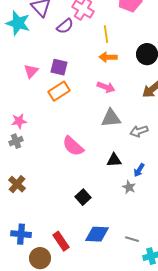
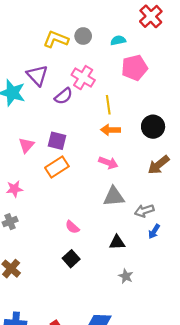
pink star: (19, 121) -> (14, 189), moved
pink semicircle: (73, 146) -> (72, 227), size x0.6
blue arrow: (139, 170) -> (154, 231), moved
gray star: (129, 187) -> (126, 276), moved
black square: (83, 197) -> (71, 259), moved

